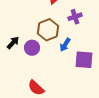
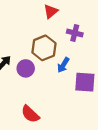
purple cross: (75, 17) -> (75, 33), turned 32

